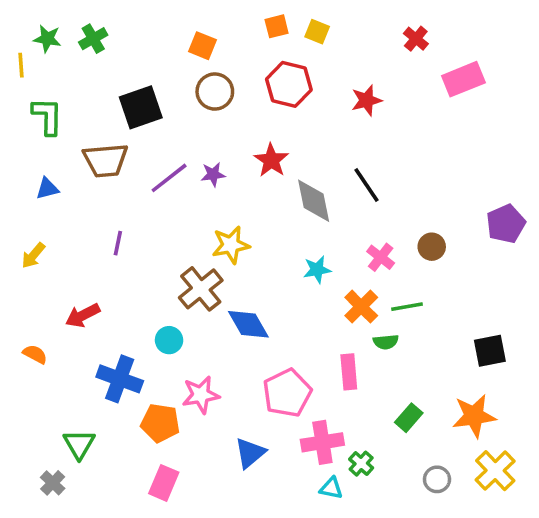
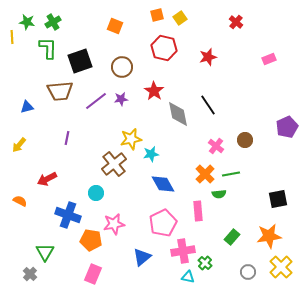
yellow square: (317, 32) -> (180, 18), turned 32
pink rectangle: (463, 79) -> (269, 59), moved, size x0.6
brown circle: (215, 92) -> (122, 67), moved
green L-shape: (47, 116) -> (48, 48), moved
cyan star: (317, 270) -> (151, 154), moved
blue diamond: (248, 324) -> (163, 184), moved

